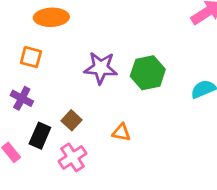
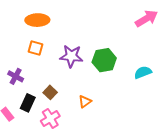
orange square: (31, 57) -> (36, 48), moved
orange triangle: (121, 132) -> (85, 102), turned -48

